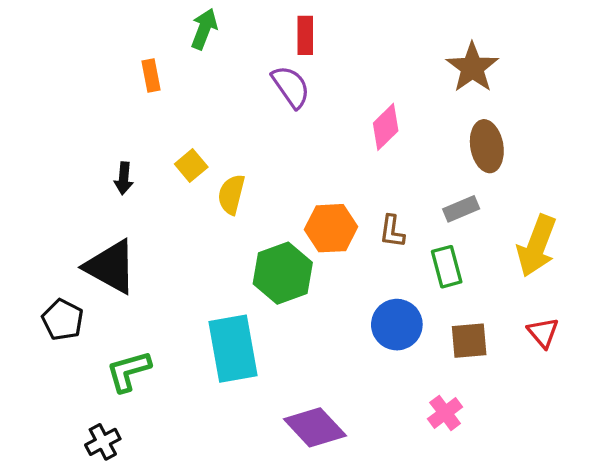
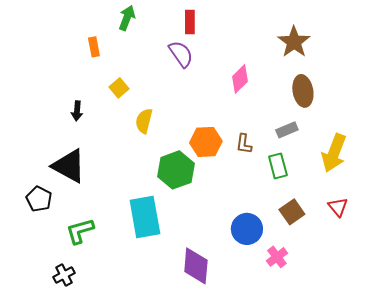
yellow square: (191, 165) -> (119, 88), moved
blue circle: (397, 325) -> (247, 229), moved
brown square: (469, 341) -> (292, 212), turned -30
purple diamond: (315, 427) -> (196, 266), turned 48

